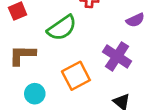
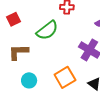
orange square: (76, 76) -> (65, 77), moved

